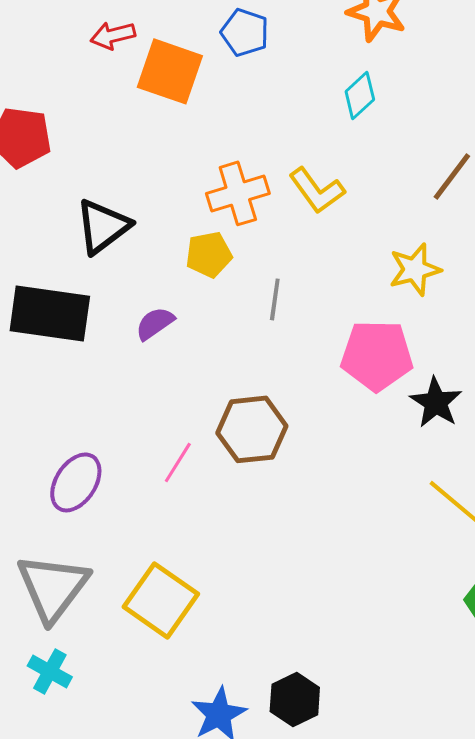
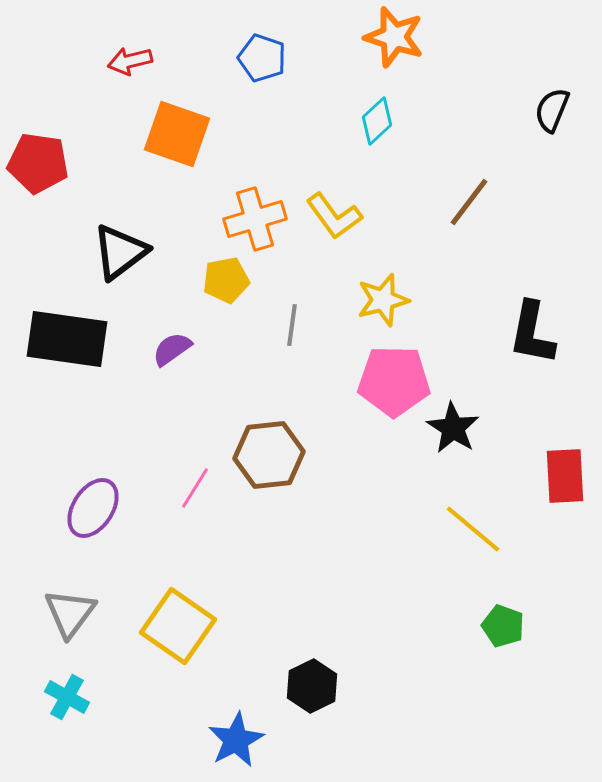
orange square: (170, 71) -> (177, 134), moved
yellow star: (415, 269) -> (383, 300), moved
gray triangle: (53, 587) -> (70, 613), size x0.7
black hexagon: (295, 699) -> (312, 686), moved

